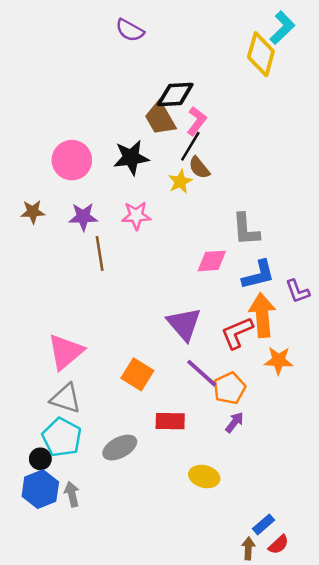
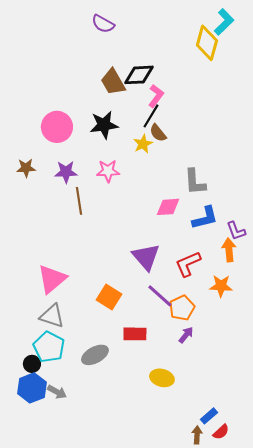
brown trapezoid: (160, 118) -> (113, 82), moved
orange arrow: (262, 315) -> (229, 250), moved, size x0.7
gray arrow: (72, 494) -> (57, 392), turned 132

